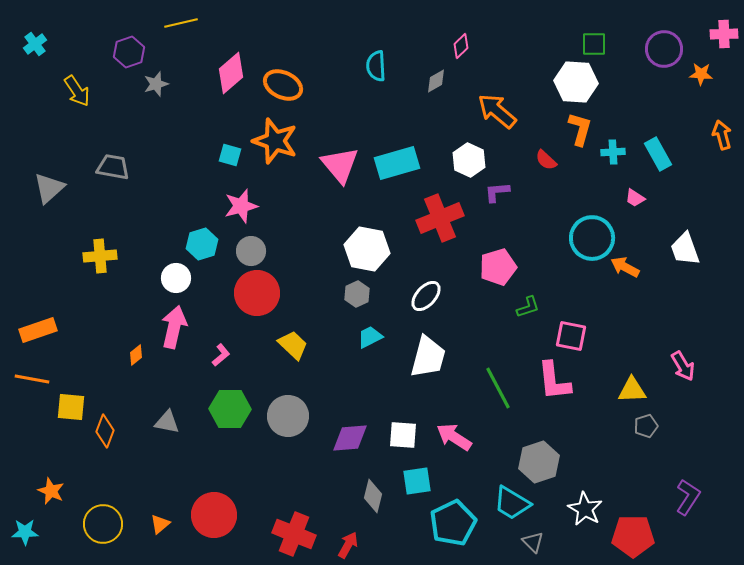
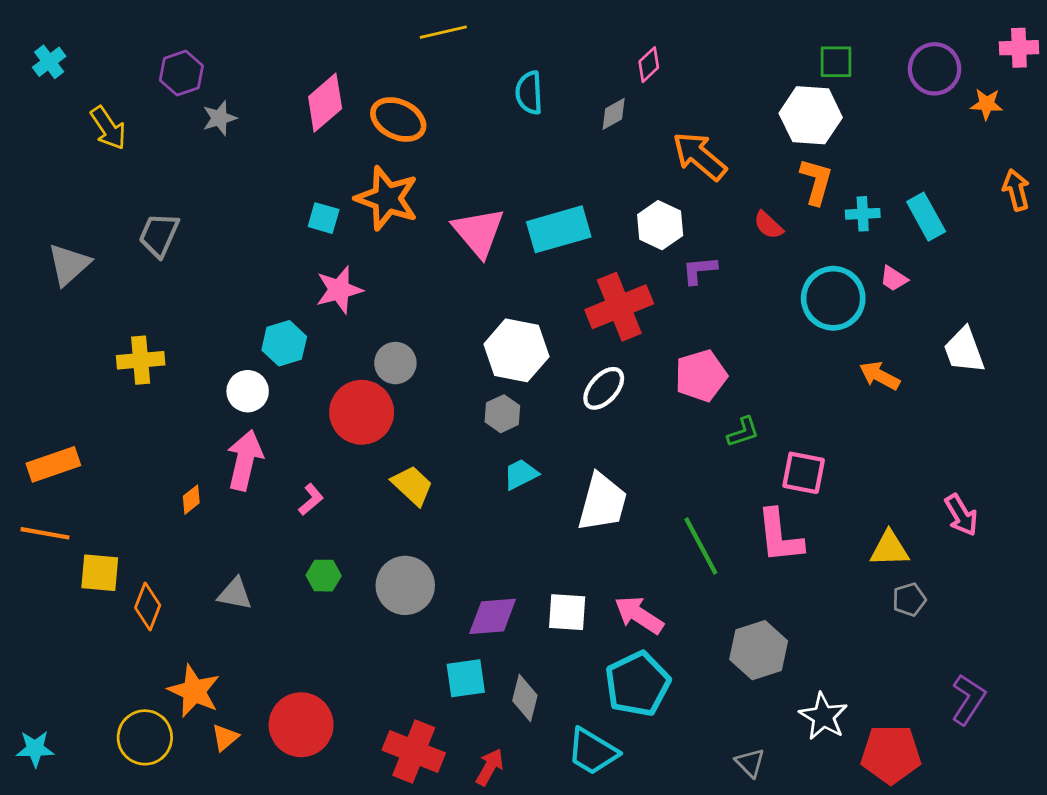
yellow line: (181, 23) -> (443, 32), moved
gray trapezoid: (113, 167) -> (159, 235), turned -76
cyan circle: (592, 238) -> (833, 298), moved
gray circle: (251, 251) -> (395, 363), moved
white ellipse: (426, 296) -> (604, 388), moved
green hexagon: (230, 409) -> (324, 576), size x0.6
cyan square: (417, 481) -> (466, 678), moved
orange star: (51, 491) -> (194, 691), moved, size x1.4
cyan trapezoid: (512, 503) -> (592, 752), moved
cyan pentagon: (453, 523) -> (638, 684), moved

